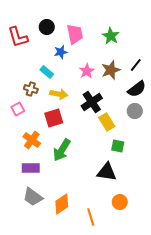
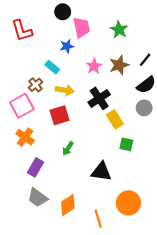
black circle: (47, 27) -> (63, 12), moved
brown cross: (31, 89) -> (36, 85), turned 32
pink square: (18, 109) -> (22, 106), size x1.6
orange cross: (32, 140) -> (25, 137), moved
green arrow: (62, 150) -> (68, 149), size x0.6
purple rectangle: (31, 168) -> (36, 167), turned -60
black triangle: (107, 172) -> (101, 172), moved
orange circle: (120, 202) -> (128, 203), size x1.5

